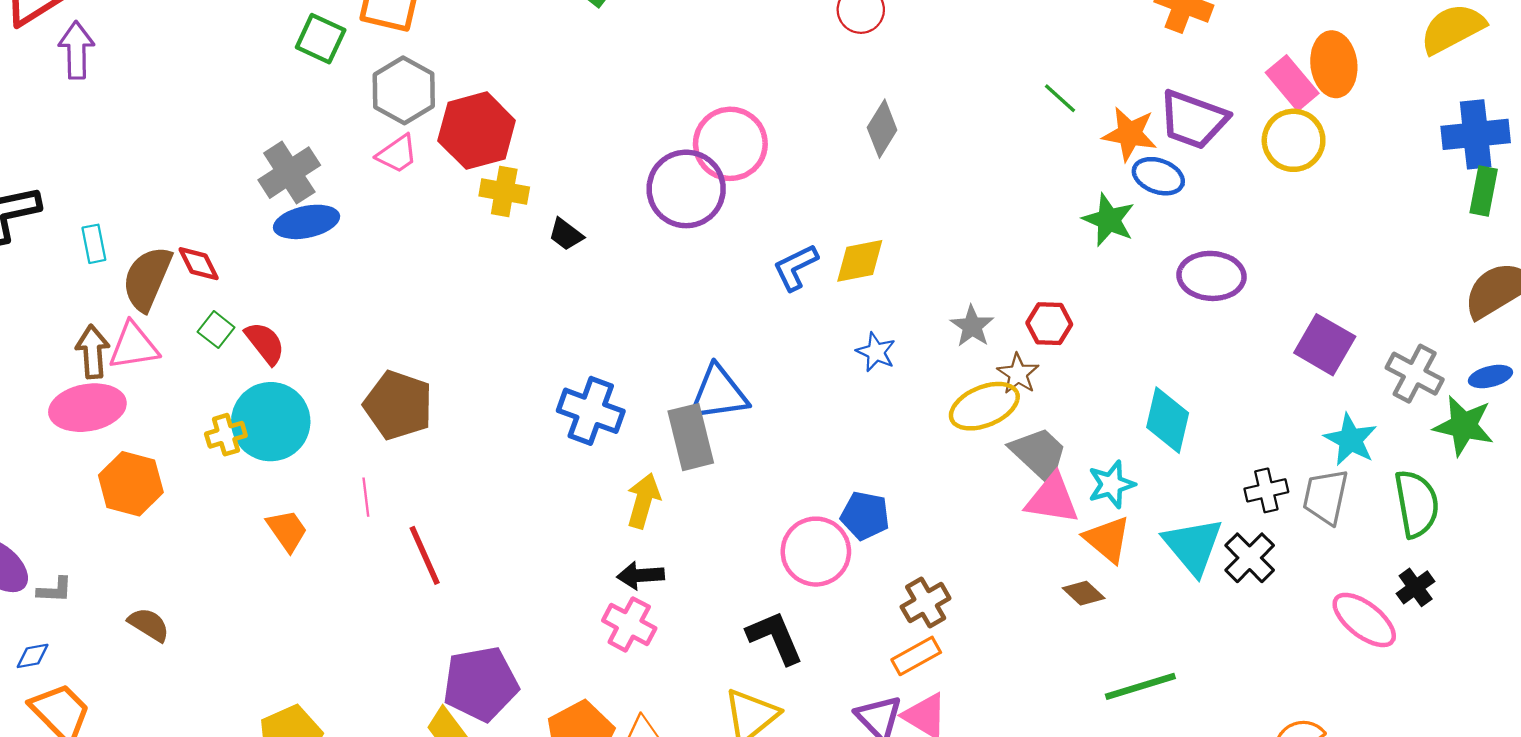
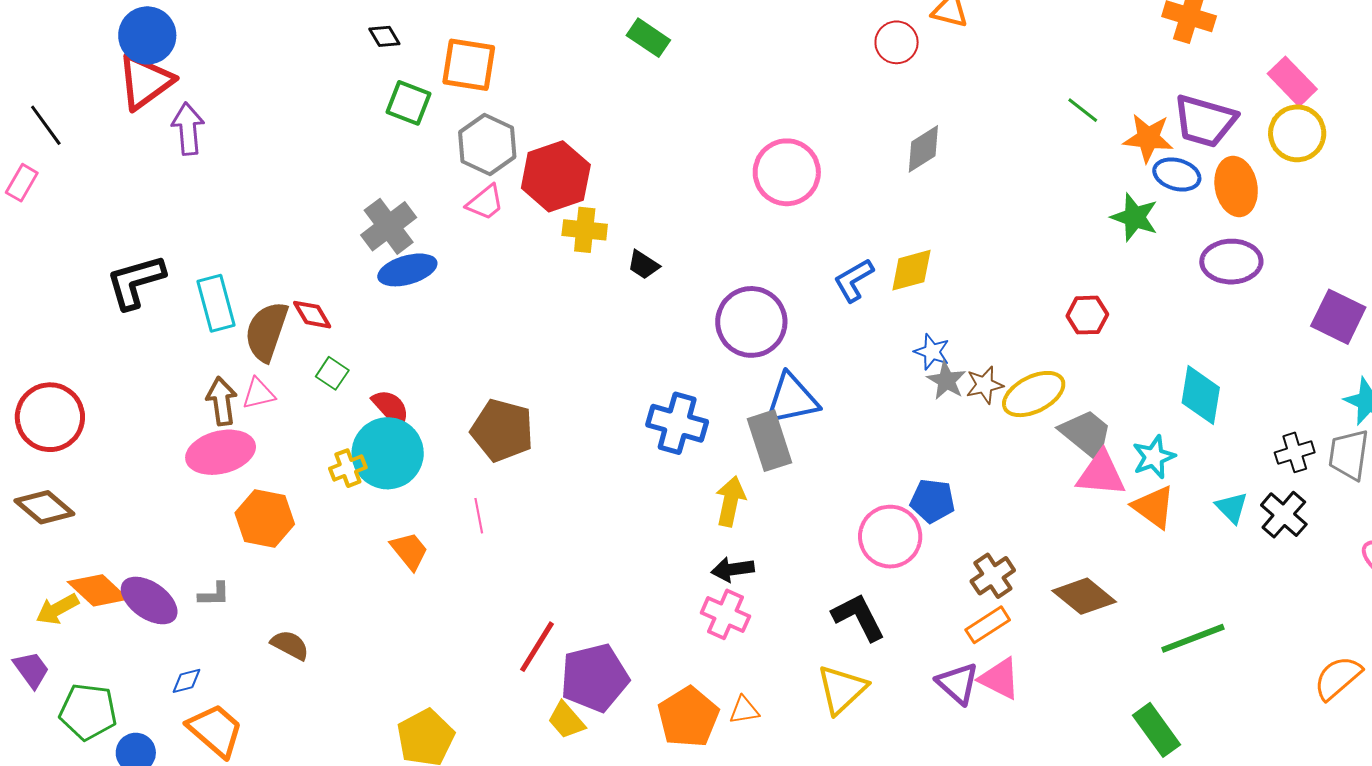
orange ellipse: (1334, 64) -> (1236, 186), moved
gray diamond: (882, 129) -> (923, 149), turned 30
purple circle: (686, 189) -> (751, 322), moved
cyan rectangle: (94, 244) -> (216, 303), size x1.6
gray star: (972, 326) -> (946, 381), moved
red semicircle: (265, 343) -> (391, 408), moved
pink triangle: (134, 346) -> (259, 394), size x0.7
brown star: (1018, 374) -> (984, 385), moved, turned 30
cyan triangle: (1193, 546) -> (1232, 508), size x0.6
red line: (425, 555) -> (537, 647), moved, turned 60
gray L-shape: (55, 590) -> (214, 594), moved
brown diamond: (1084, 593) -> (1084, 596), moved, size x1.6

